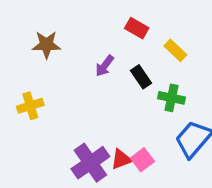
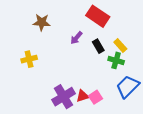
red rectangle: (137, 28) -> (98, 16), size x1.6
yellow rectangle: (175, 50) -> (120, 46), moved

